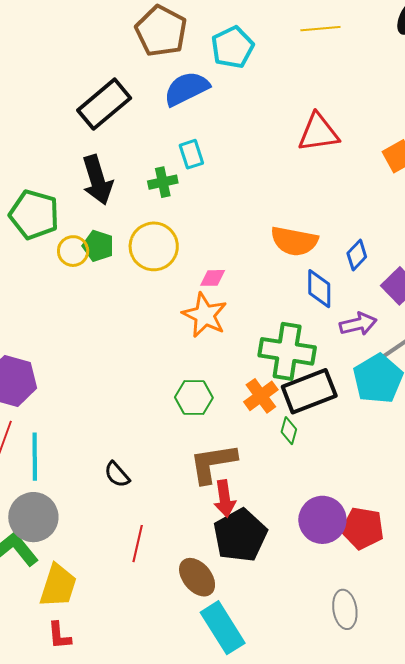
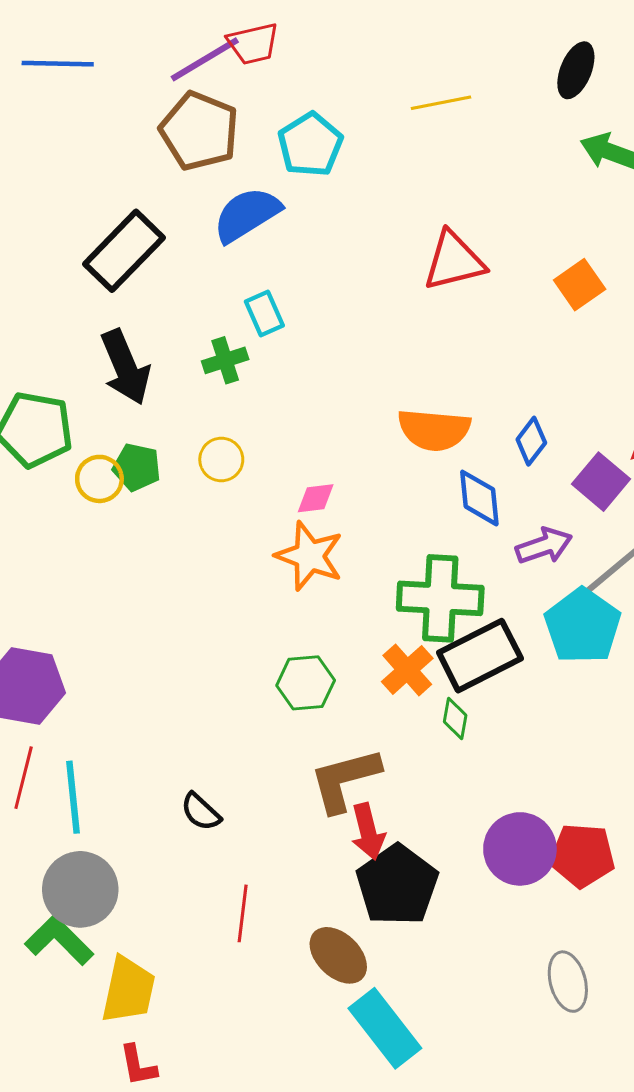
yellow circle: (154, 246) -> (221, 460), size x0.6

